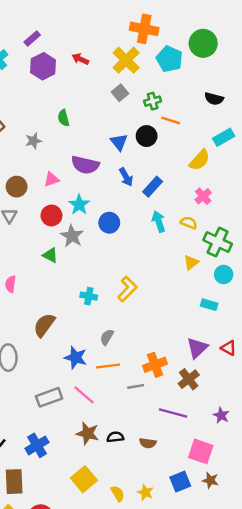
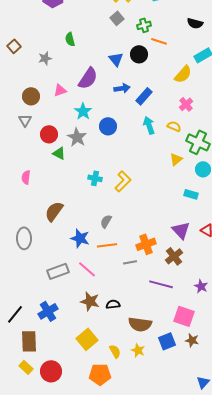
purple semicircle: (85, 165) -> (88, 78), turned -70
blue arrow: (126, 177) -> (122, 88), turned -70
red circle: (51, 215) -> (49, 134), moved
cyan cross: (89, 296) -> (95, 178), moved
purple triangle: (197, 348) -> (181, 230), turned -30
brown semicircle: (148, 443) -> (140, 324), moved, size x1.6

